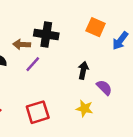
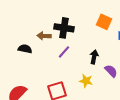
purple line: (33, 64) -> (64, 52), moved
yellow star: (84, 108) -> (86, 81), moved

